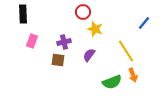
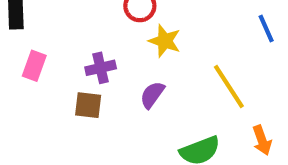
blue line: (144, 23) -> (266, 29), turned -64
orange arrow: (133, 75) -> (262, 140), moved

